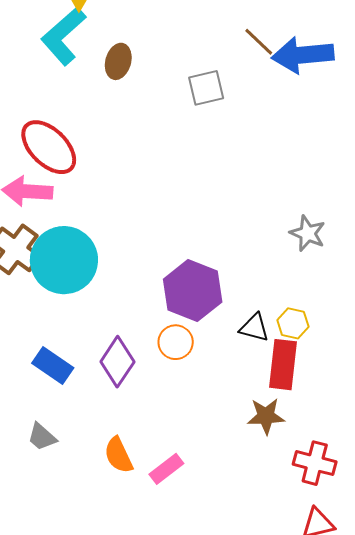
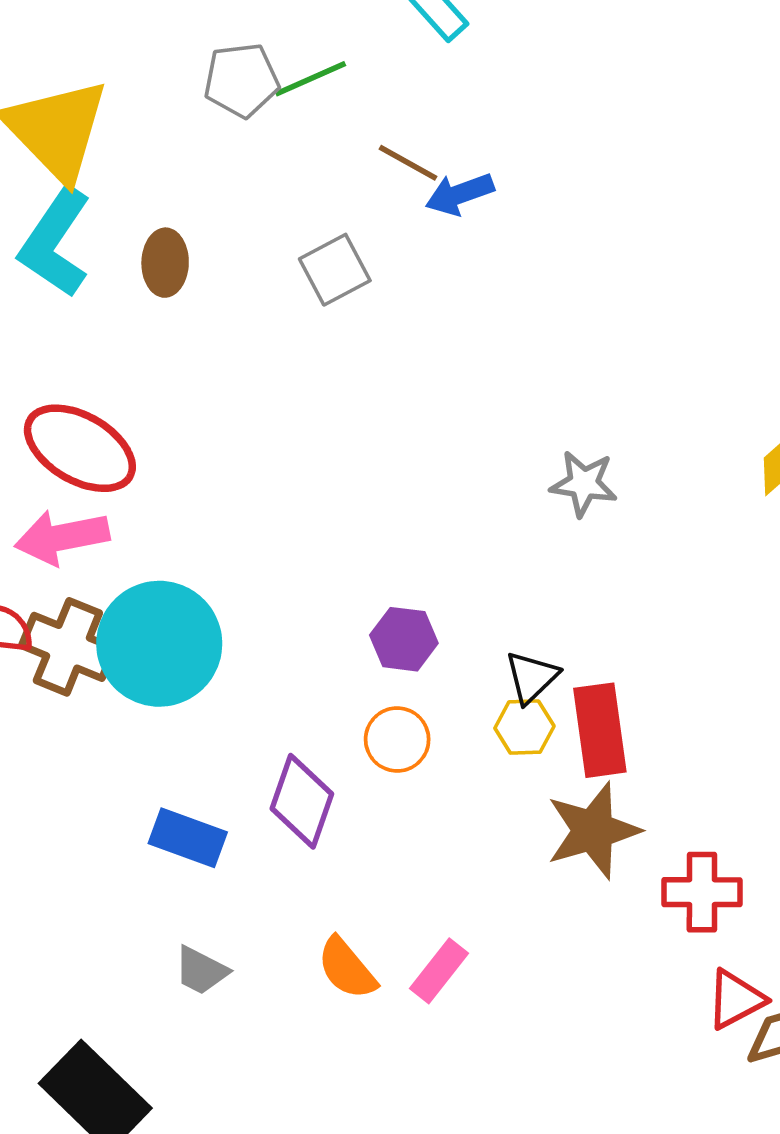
blue arrow: (303, 55) -> (460, 194), moved, size x0.6
purple hexagon: (193, 291) -> (404, 639), size x0.6
yellow hexagon: (293, 323) -> (524, 727), moved
black triangle: (254, 328) -> (532, 677), turned -44
brown star: (266, 416) -> (593, 831), size x1.4

